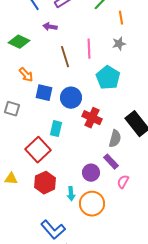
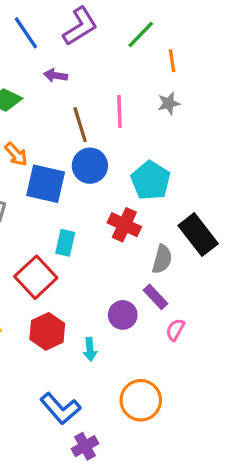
cyan pentagon: (108, 78) -> (151, 180), moved
blue square: (44, 93) -> (46, 184), size x1.4
blue circle: (71, 98) -> (90, 166), moved
orange circle: (92, 204) -> (141, 400), moved

